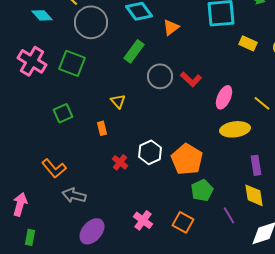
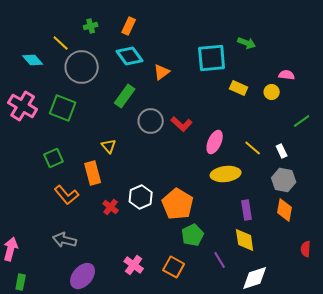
orange rectangle: (102, 128) -> (93, 173), size x1.6
orange L-shape: (54, 168) -> (67, 195), moved

